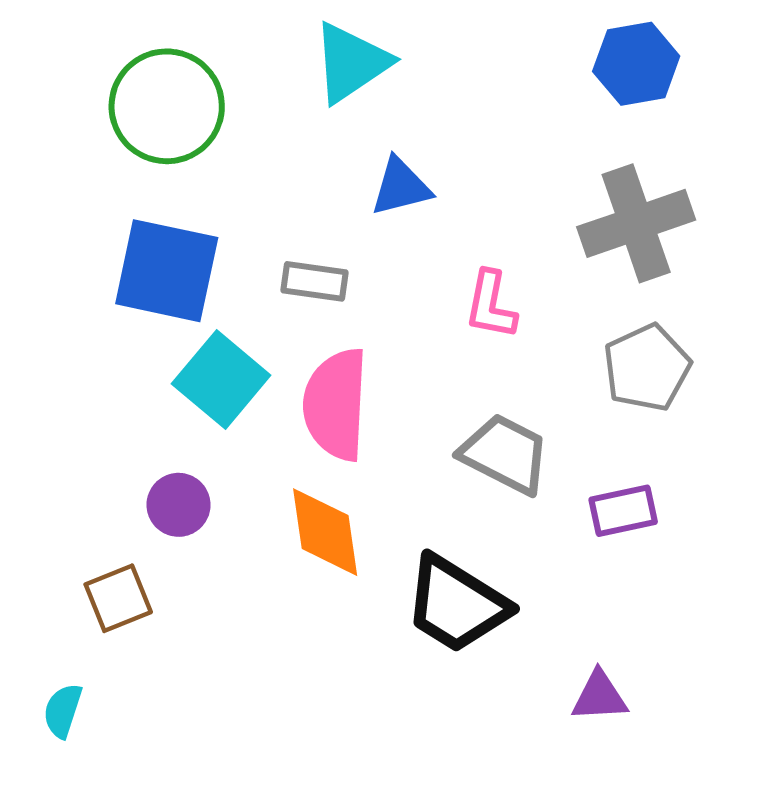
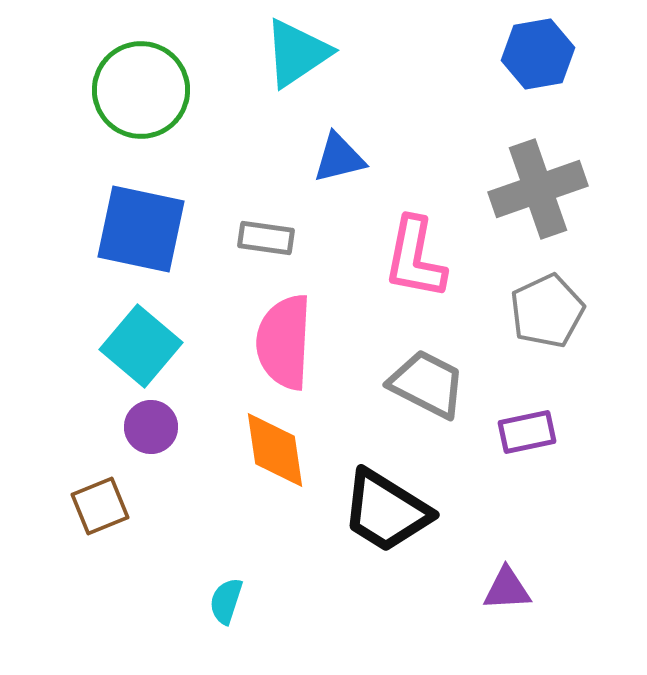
pink L-shape: (491, 305) -> (415, 258), size x1.4
cyan square: (221, 379) -> (141, 346), moved
cyan semicircle: (63, 711) -> (226, 601), moved

